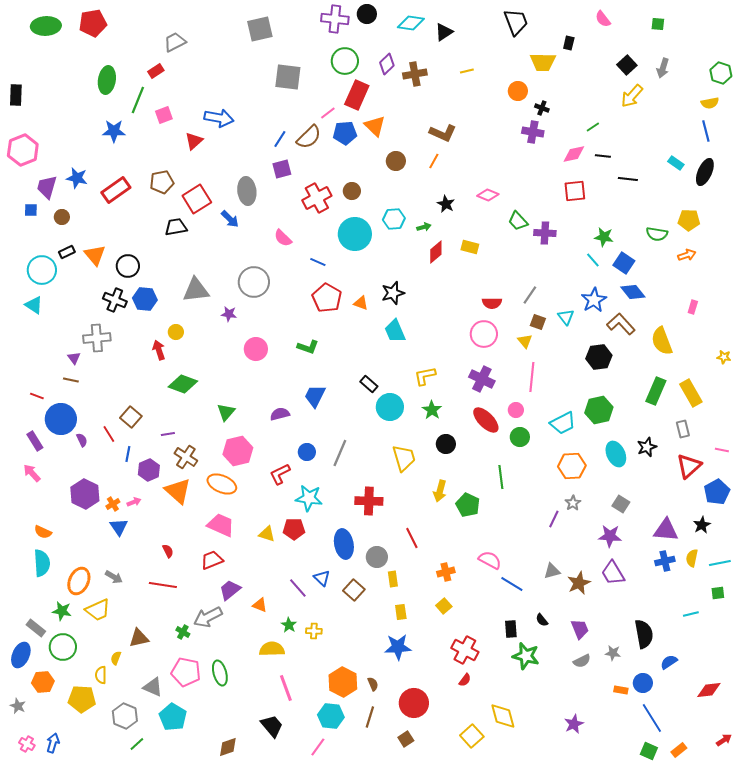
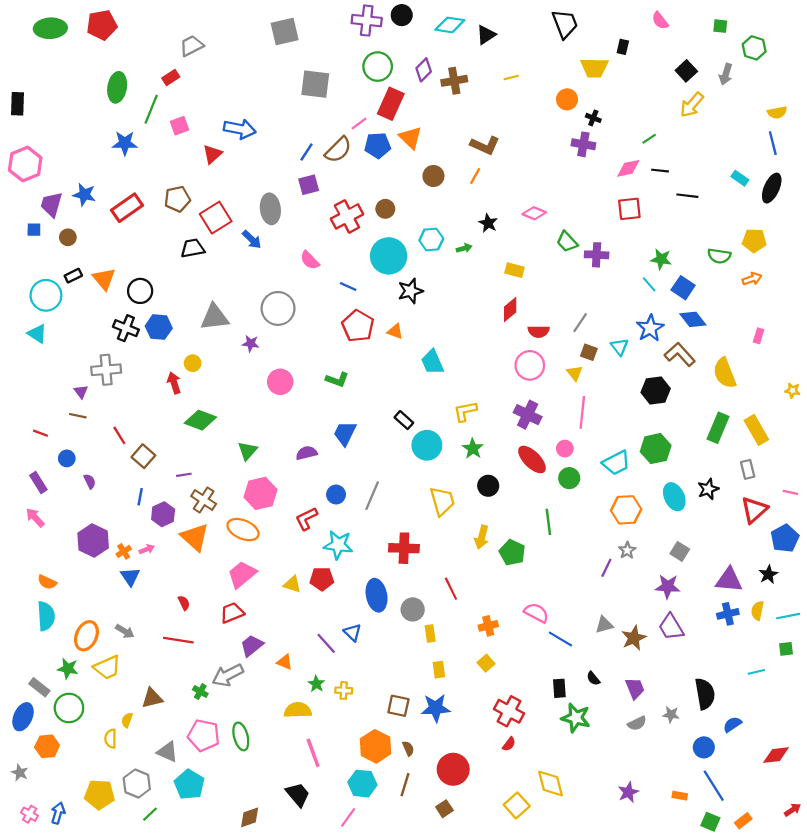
green hexagon: (721, 73) -> (754, 48), moved
red diamond: (436, 252) -> (510, 310), moved
black star: (393, 293) -> (410, 291), moved
blue circle: (61, 419) -> (67, 458), size x0.5
red line: (109, 434) -> (119, 435), moved
pink trapezoid: (221, 525) -> (242, 574), turned -64
brown square: (354, 590) -> (398, 706), moved, turned -30
orange rectangle: (621, 690) -> (680, 796), moved
yellow pentagon: (82, 699) -> (100, 794), moved

